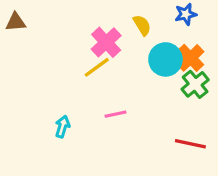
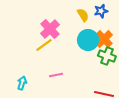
yellow semicircle: (142, 25) -> (83, 15), moved
green cross: (195, 84) -> (107, 56), turned -30

